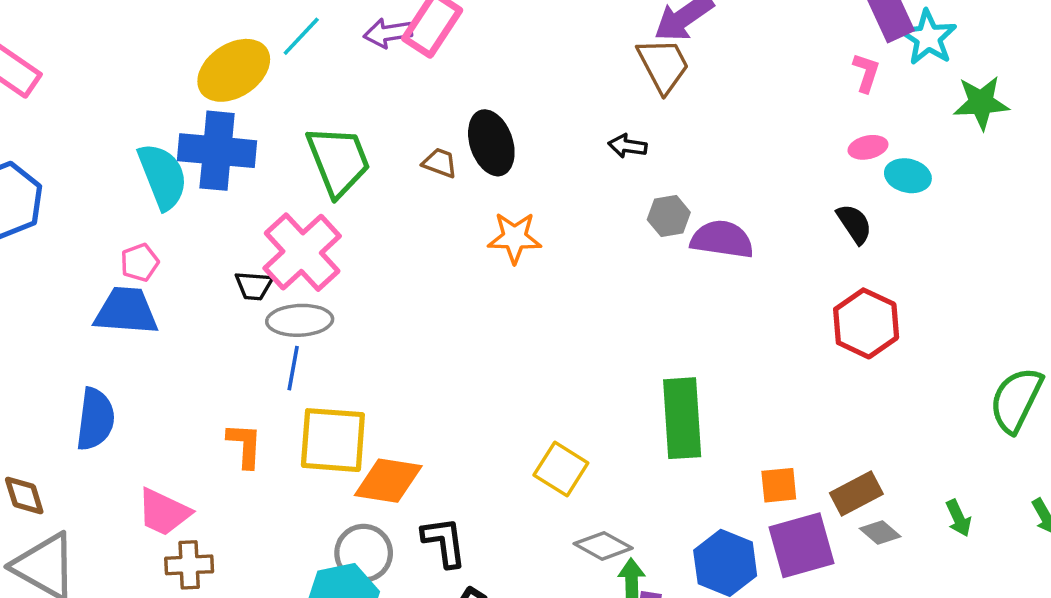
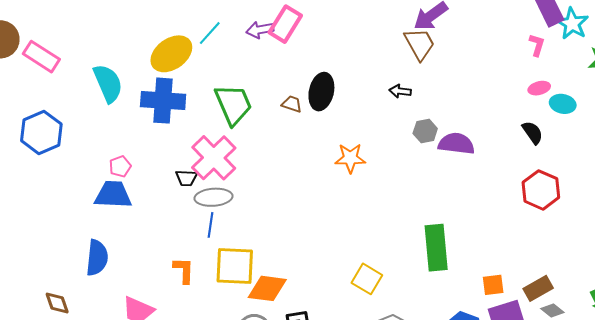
black ellipse: (491, 143) -> (321, 92), turned 33
cyan semicircle: (163, 176) -> (108, 83), moved
orange star: (515, 238) -> (350, 158), moved

